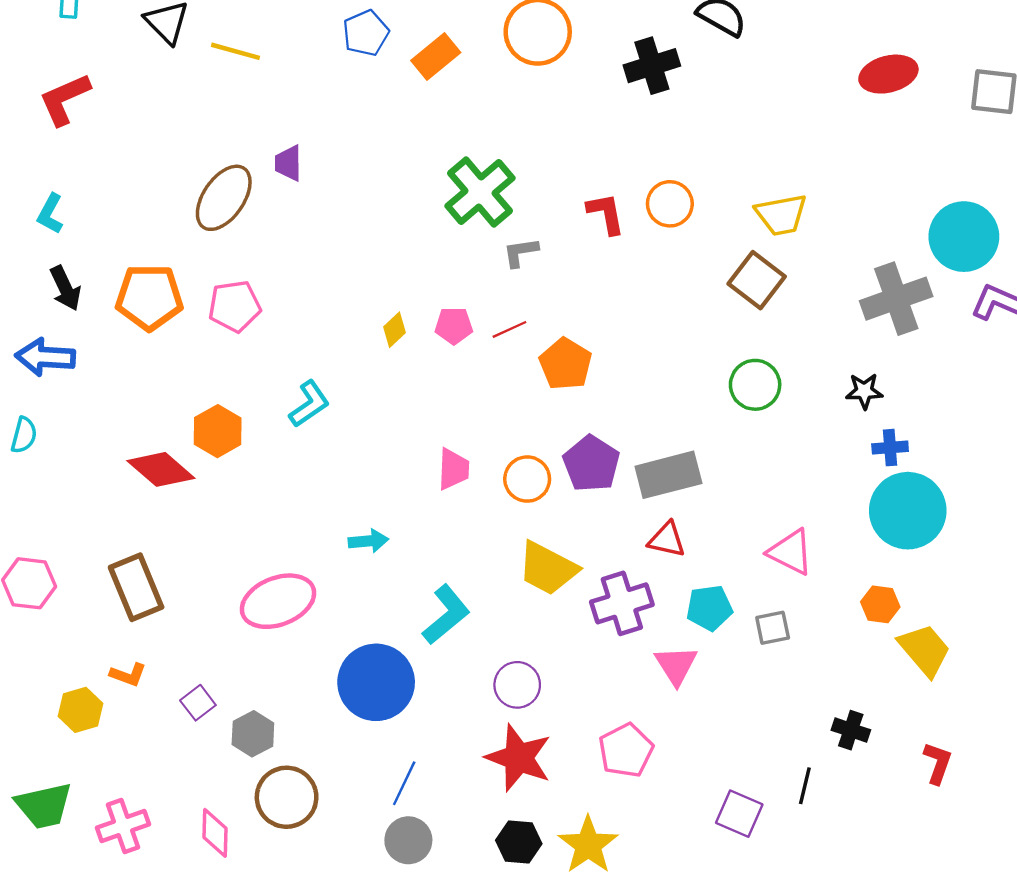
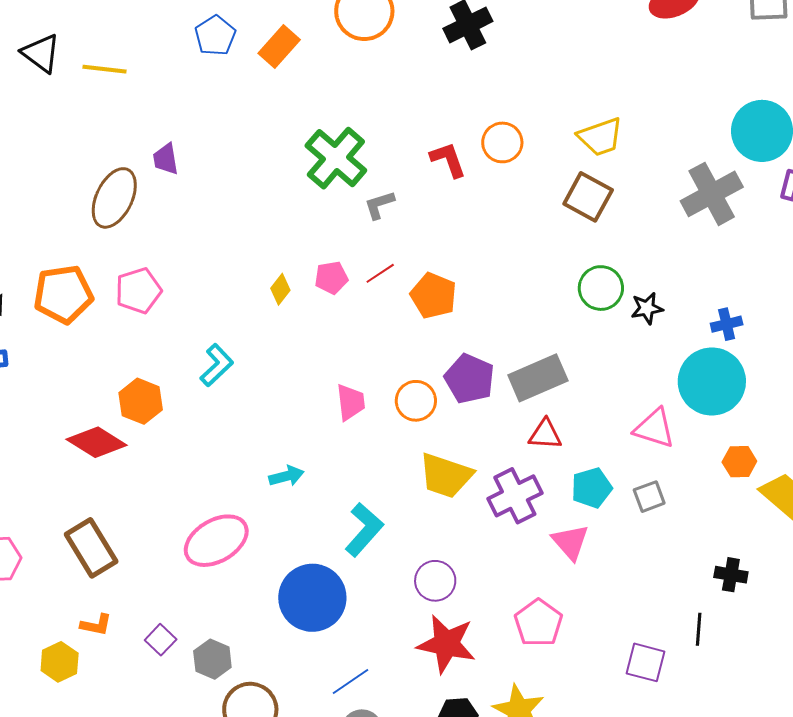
black star: (864, 391) -> (647, 308), moved
cyan circle: (908, 511) -> (712, 381), moved
blue line: (404, 783) -> (350, 682), turned 39

